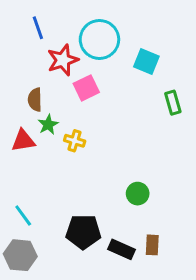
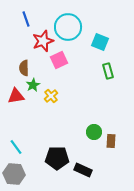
green rectangle: (173, 103) -> (108, 71), moved
yellow cross: (75, 141) -> (51, 96), turned 32
brown rectangle: (152, 245) -> (111, 141), moved

